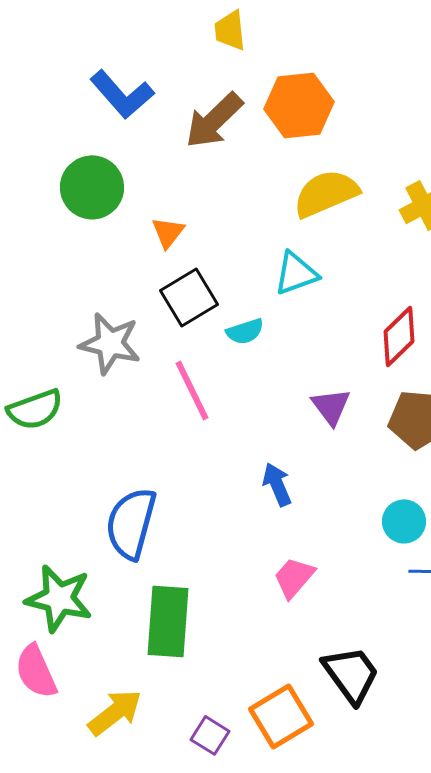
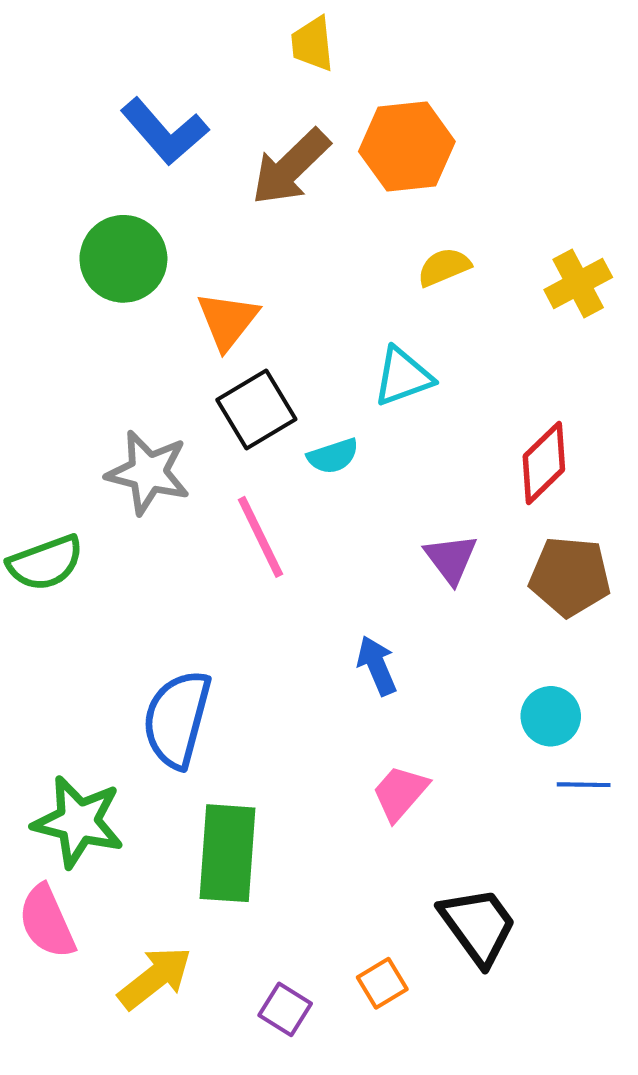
yellow semicircle: (326, 193) -> (444, 267), size x0.6
orange triangle: (168, 232) -> (228, 320), size x1.4
orange square: (281, 716) -> (382, 983), size x0.6

